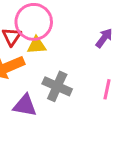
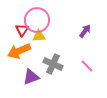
pink line: (107, 89) -> (87, 66), turned -56
purple triangle: (25, 105) -> (31, 77), turned -30

